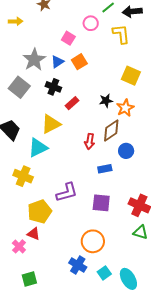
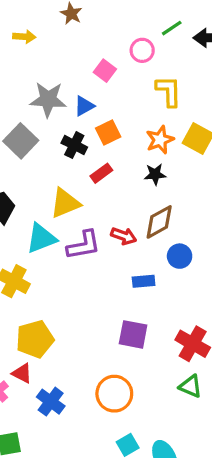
yellow L-shape: (121, 34) -> (169, 91), moved
gray star: (34, 60) -> (48, 99), turned 30
orange square: (79, 62) -> (108, 132), moved
orange star: (125, 108) -> (160, 140), moved
red arrow: (90, 141) -> (124, 236), turned -84
purple L-shape: (67, 192) -> (84, 245), moved
blue cross: (78, 265) -> (51, 402), moved

